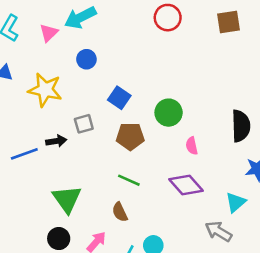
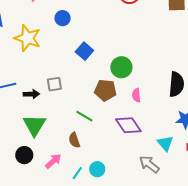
gray square: (84, 124) -> (54, 84), moved
brown pentagon: (130, 136) -> (105, 90), moved
black arrow: (56, 141) -> (31, 94), moved
cyan triangle: (236, 202) -> (165, 143), turned -36

